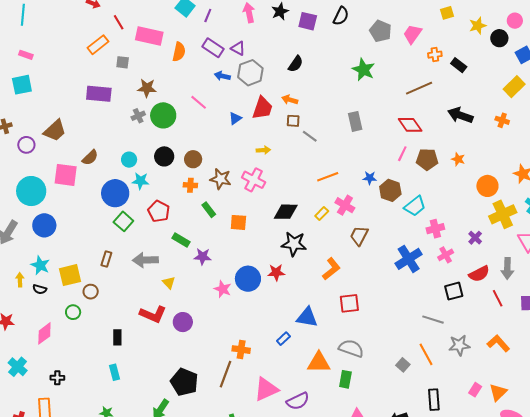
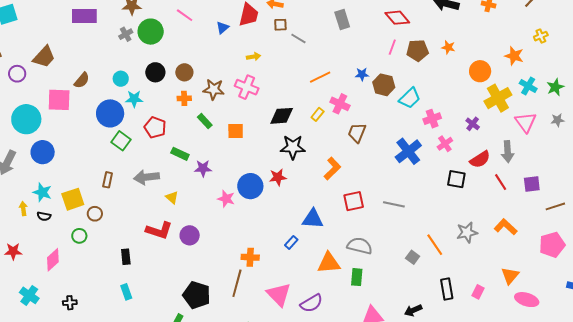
black square: (454, 291) -> (456, 179), turned 30
gray line: (433, 320) -> (394, 204), moved
pink triangle: (266, 389) -> (279, 294), turned -44
pink rectangle: (475, 390) -> (478, 292), moved

